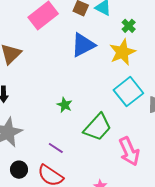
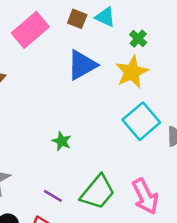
green trapezoid: (97, 127) -> (98, 192), moved

